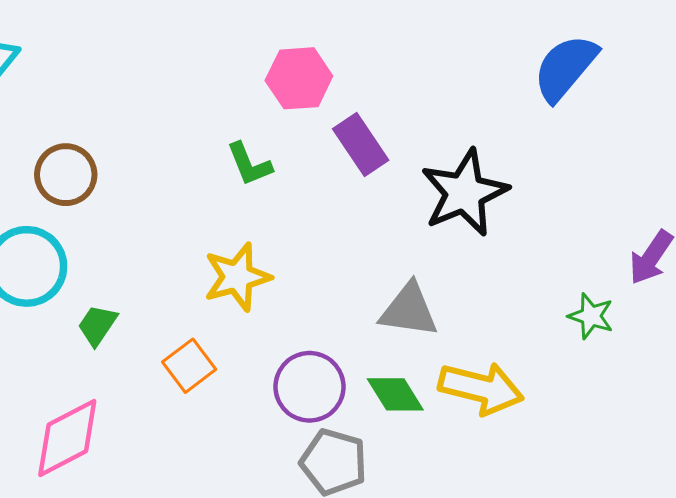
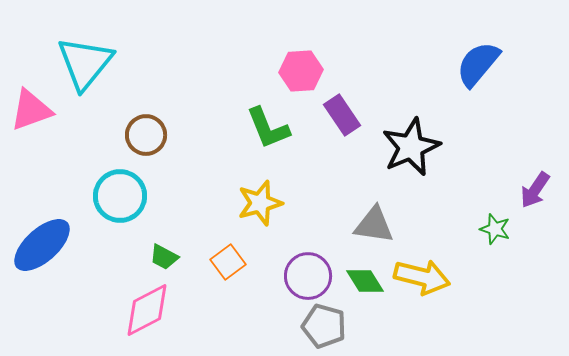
green L-shape: (249, 164) -> (268, 128), size x1.4
green trapezoid: (97, 325) -> (164, 257), moved, turned -96

